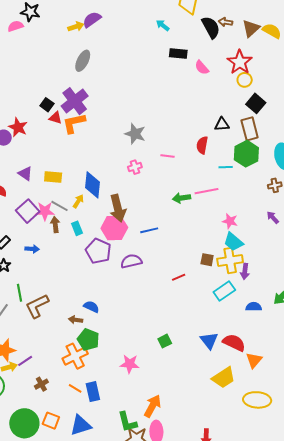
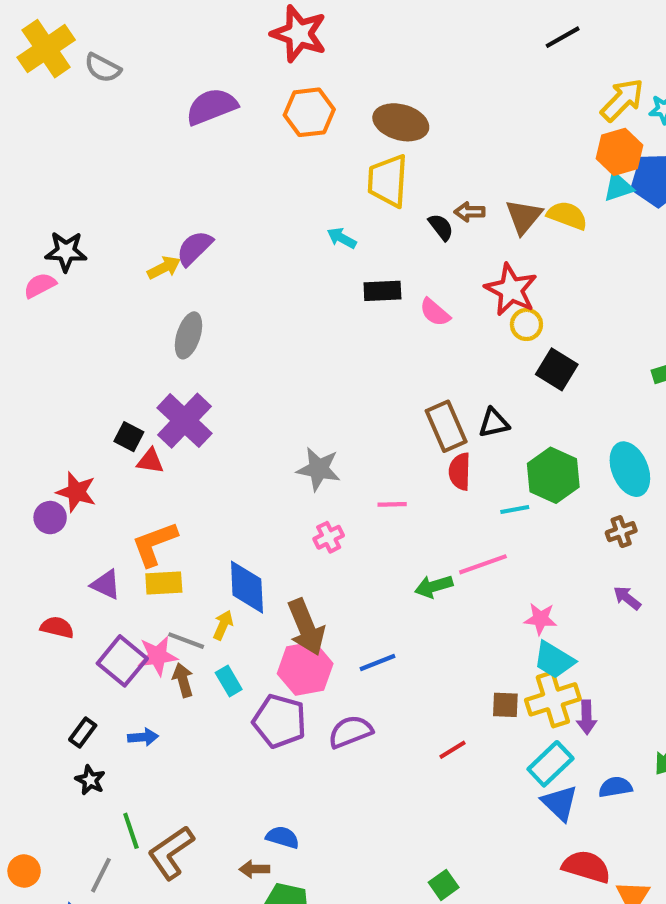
black semicircle: (211, 27) -> (441, 227), size x0.6
orange L-shape: (74, 123) -> (155, 544), moved
brown rectangle: (250, 129) -> (446, 426), moved
blue triangle: (209, 341) -> (560, 803), moved

